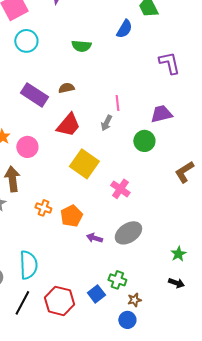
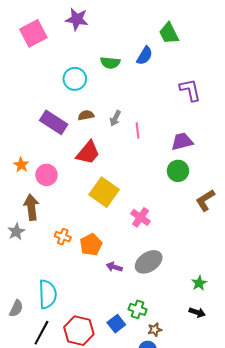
cyan circle: (26, 41) -> (75, 79), moved
green semicircle: (81, 46) -> (110, 63), moved
gray arrow: (106, 123) -> (115, 118), moved
green circle: (144, 141) -> (178, 171), moved

